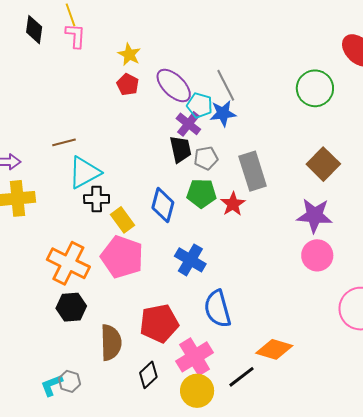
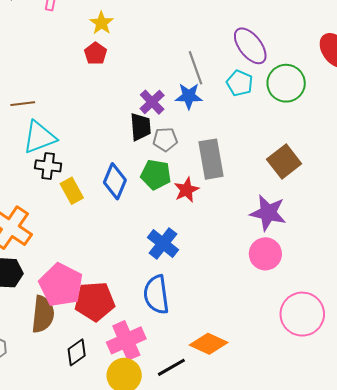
purple ellipse: (174, 86) -> (250, 46), moved
cyan pentagon: (200, 105) -> (240, 83), moved
pink pentagon: (122, 257) -> (61, 285), moved
blue cross: (190, 260) -> (163, 244), moved

